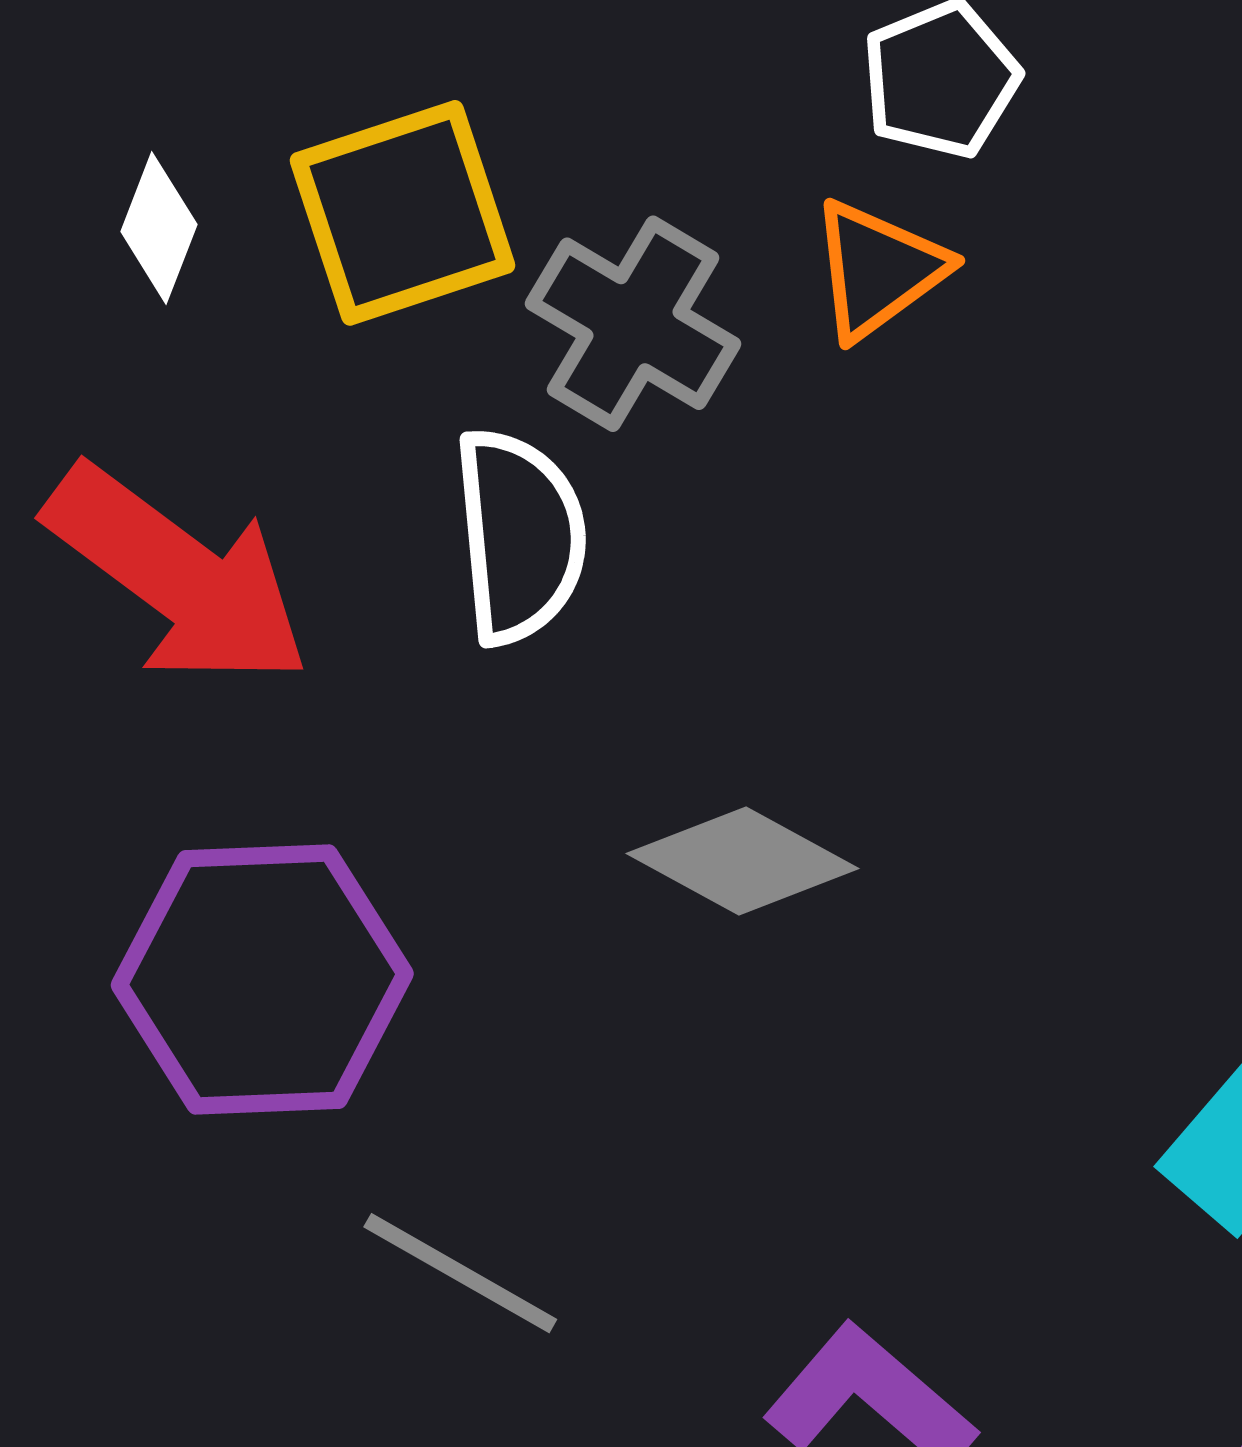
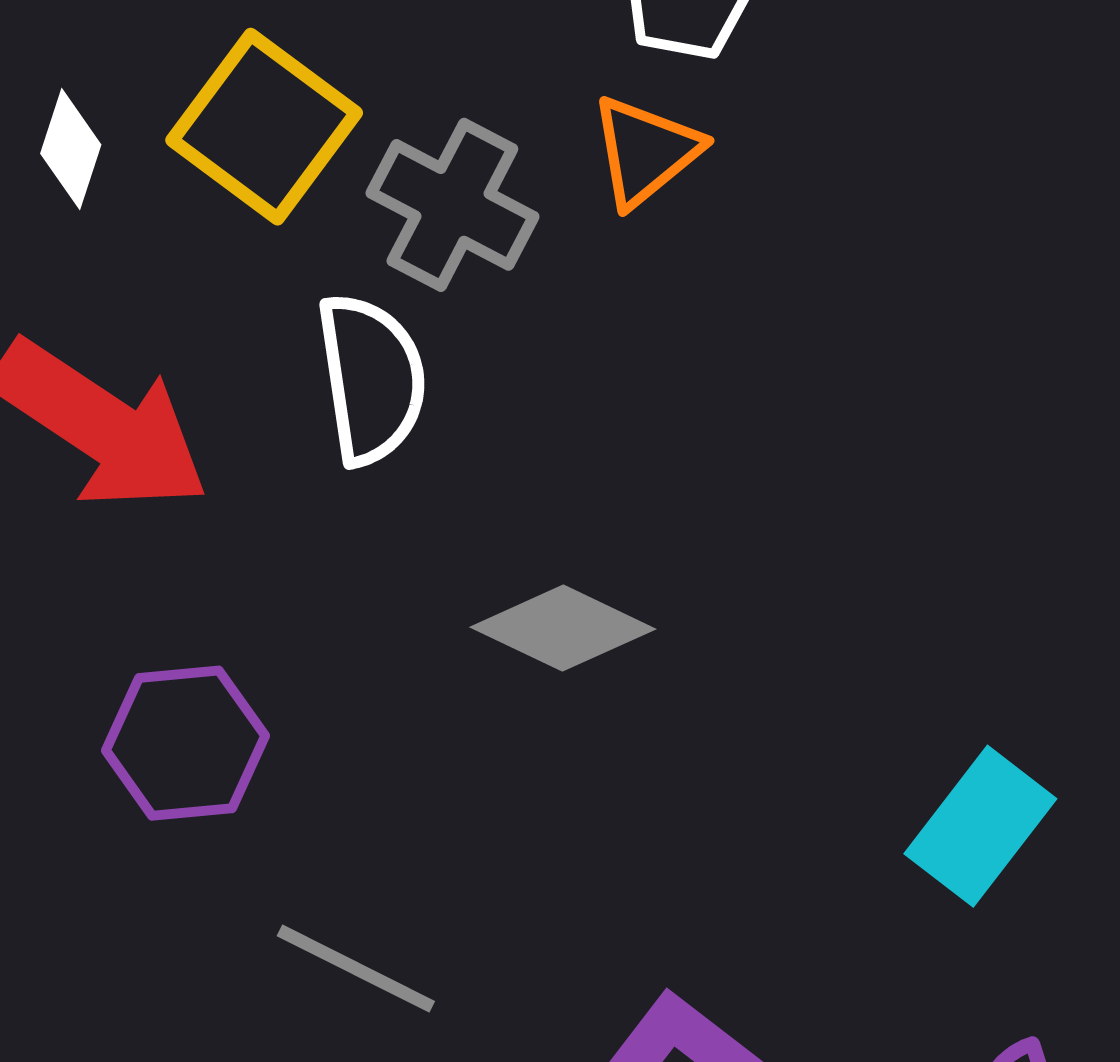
yellow square: (403, 213) -> (264, 127), turned -32
purple hexagon: (262, 979) -> (185, 743), size x0.7

